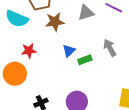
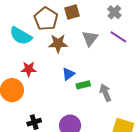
gray triangle: (86, 13) -> (90, 38), turned -42
gray arrow: (110, 48) -> (105, 93), moved

